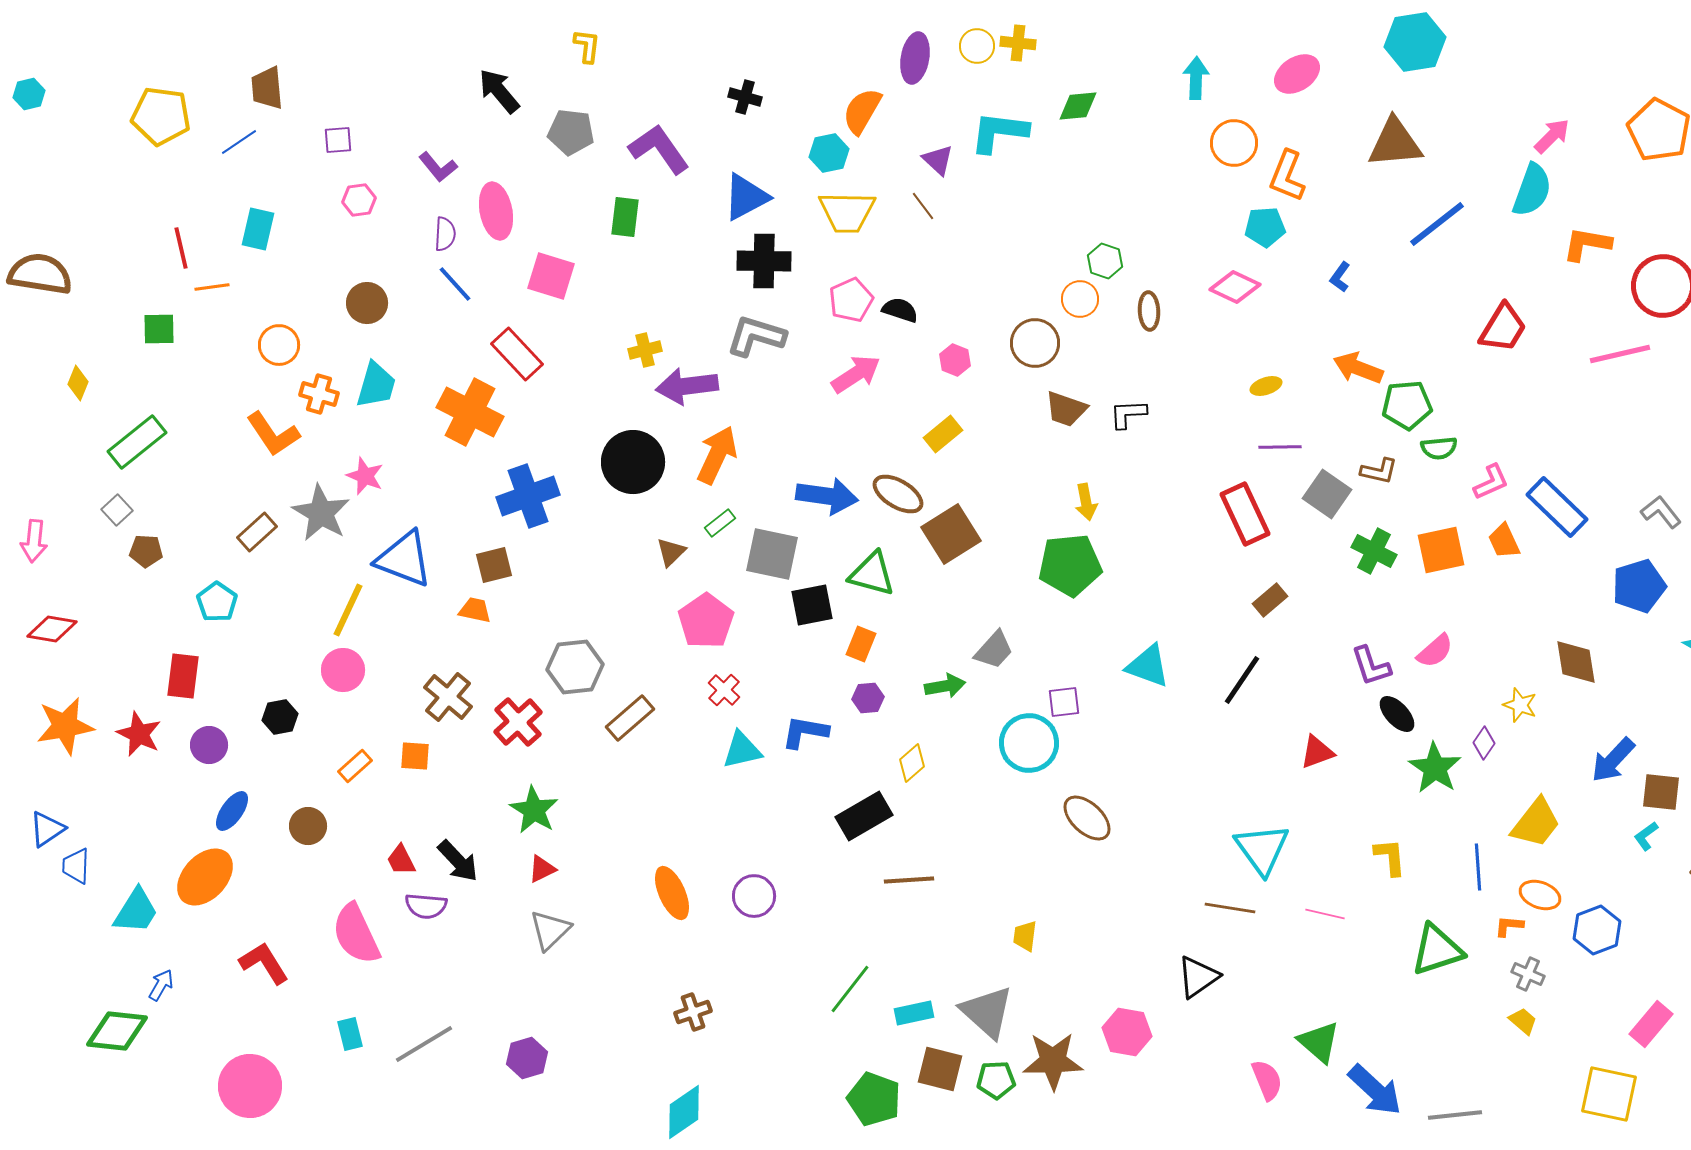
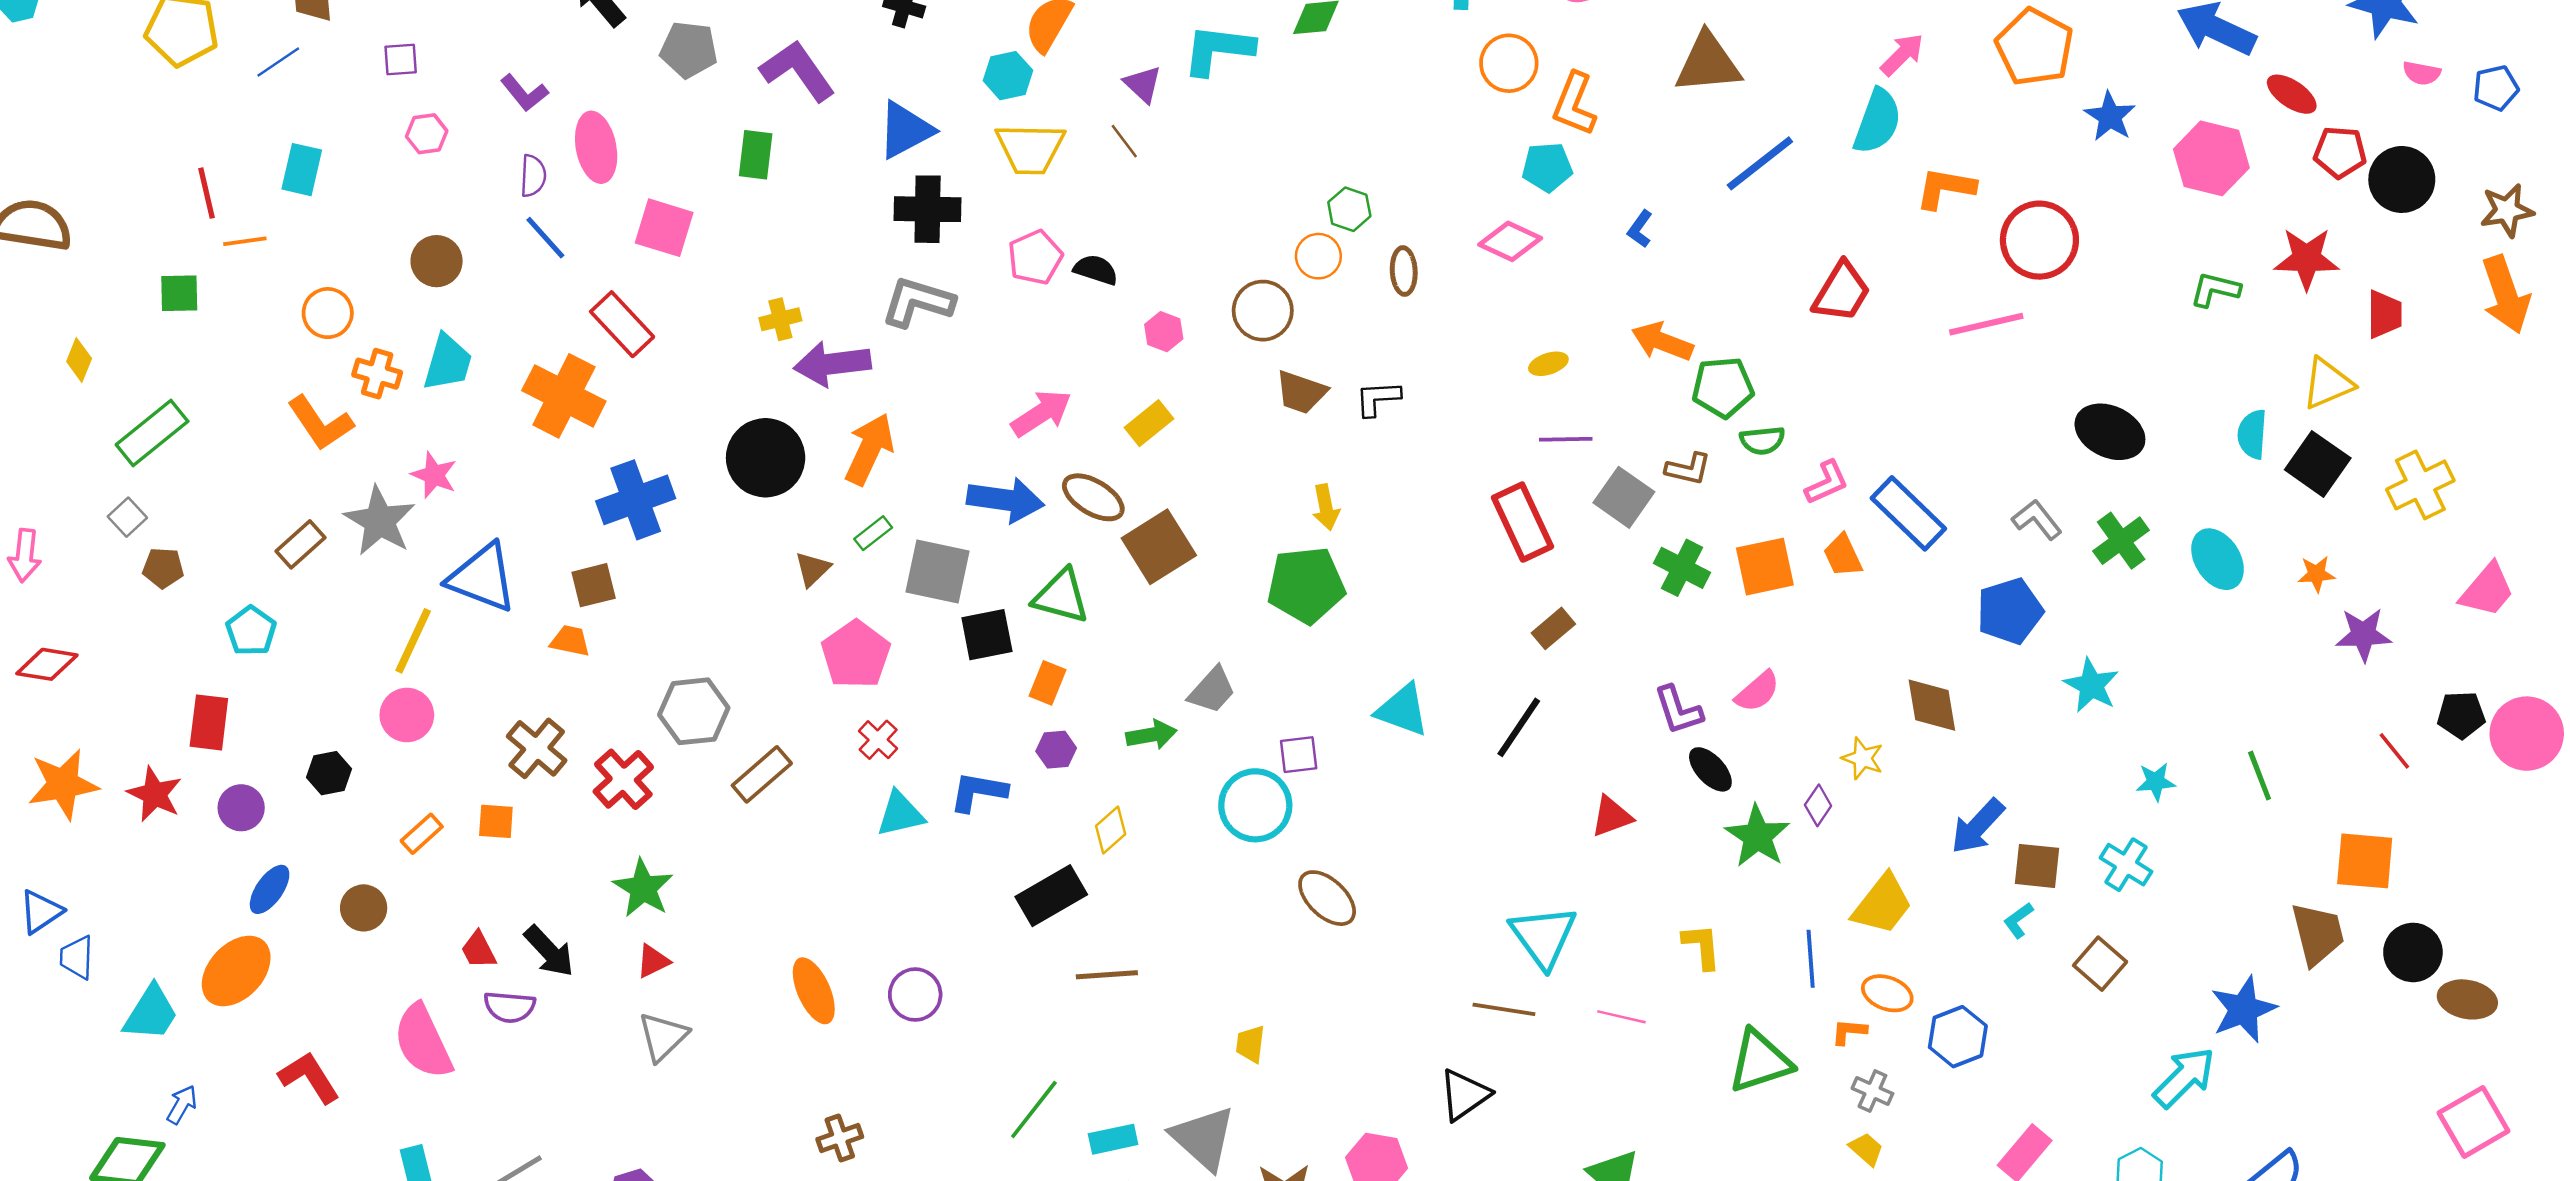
pink arrow: (856, 374) -> (1041, 413), moved

